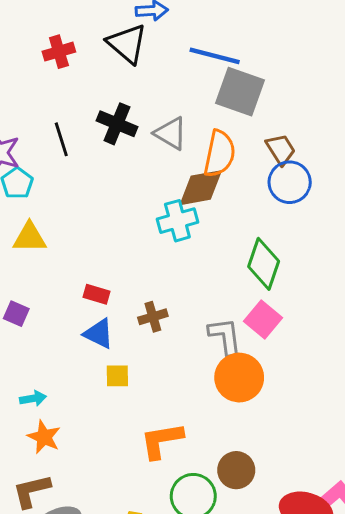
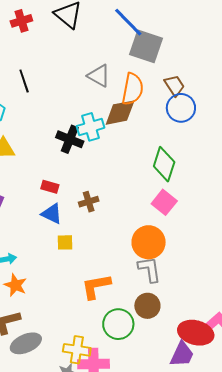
blue line: (215, 56) -> (128, 22), turned 32
black cross: (117, 124) -> (70, 139), moved
cyan cross: (177, 221) -> (90, 127), moved
gray L-shape: (225, 336) -> (149, 269), moved

